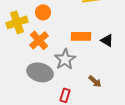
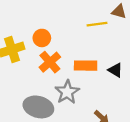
orange cross: (39, 40) -> (50, 62), moved

